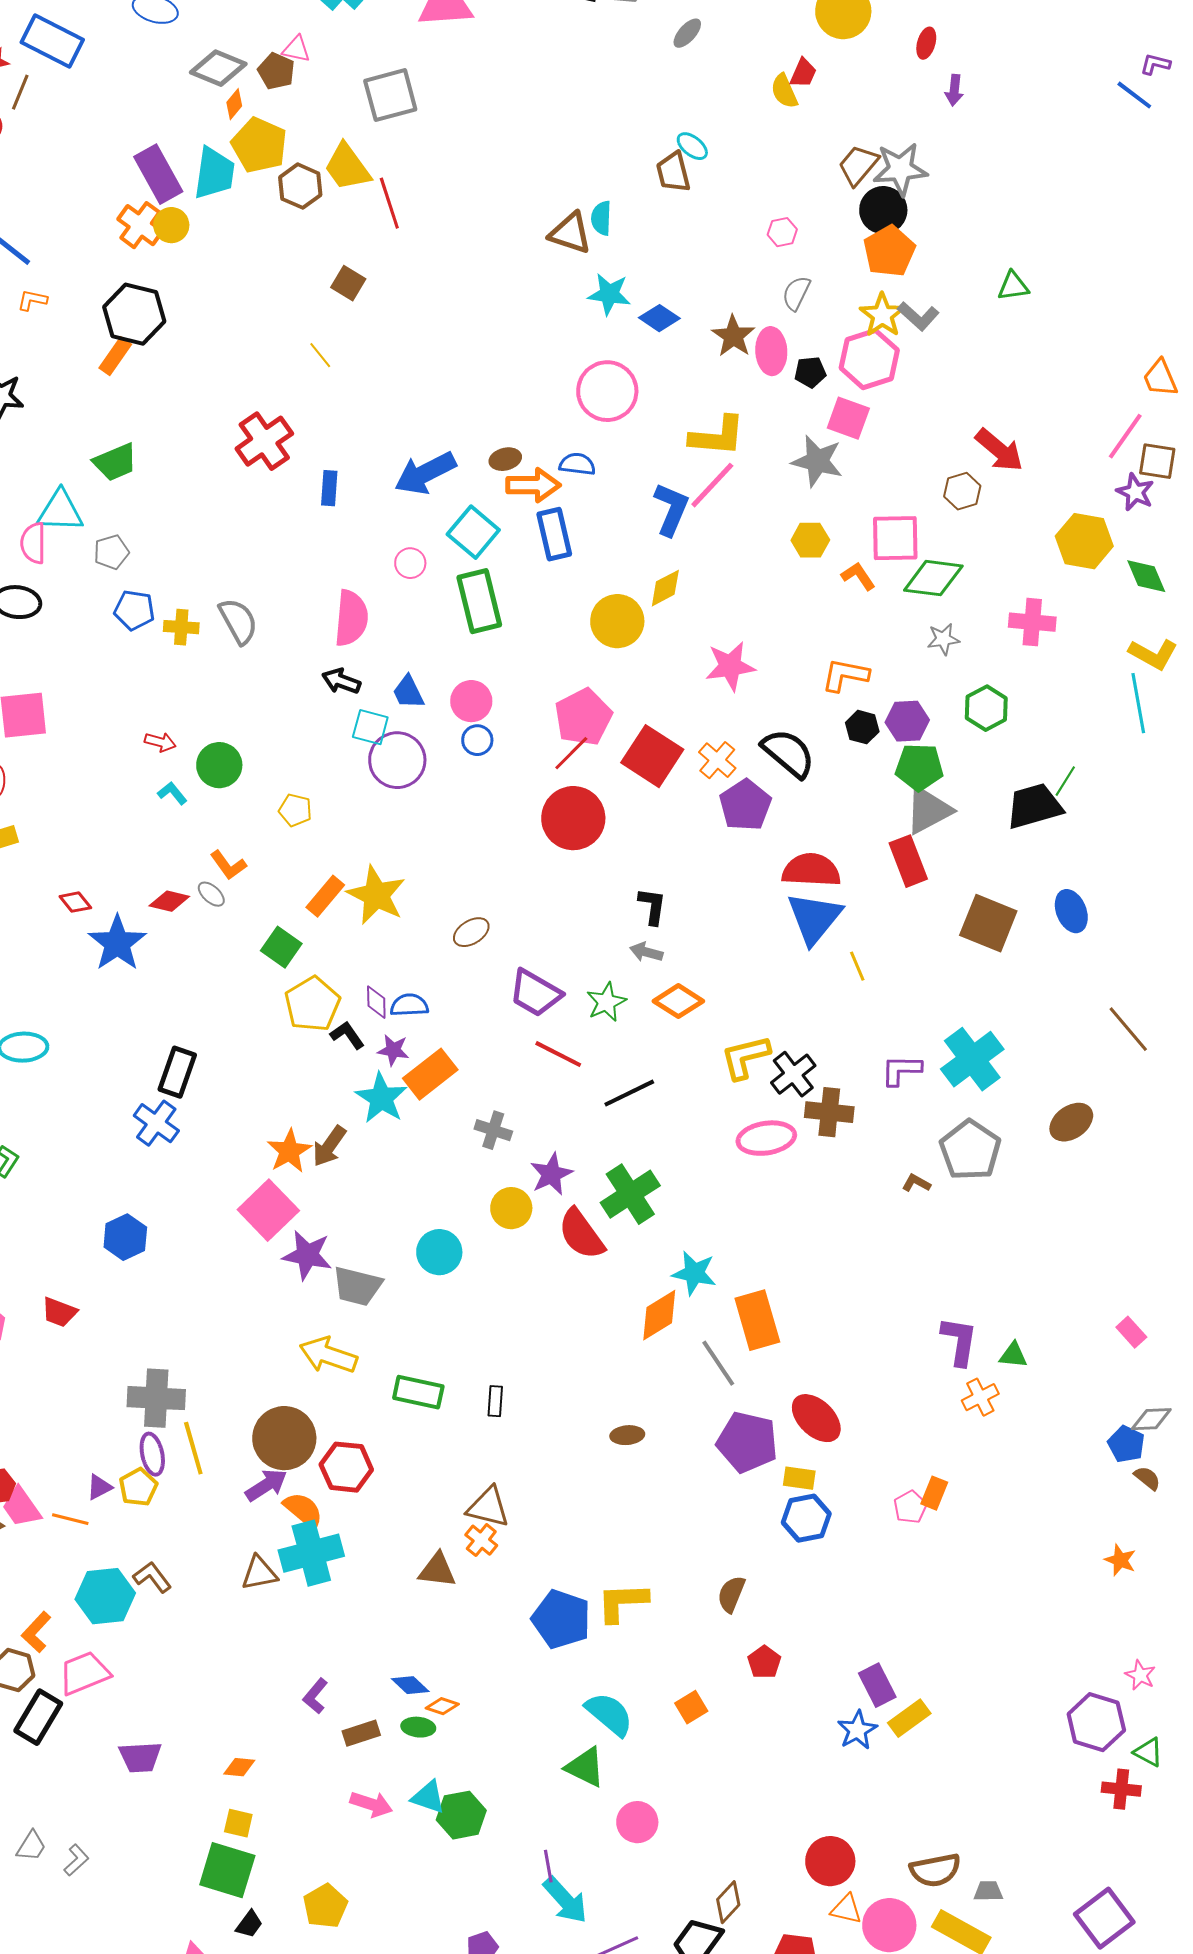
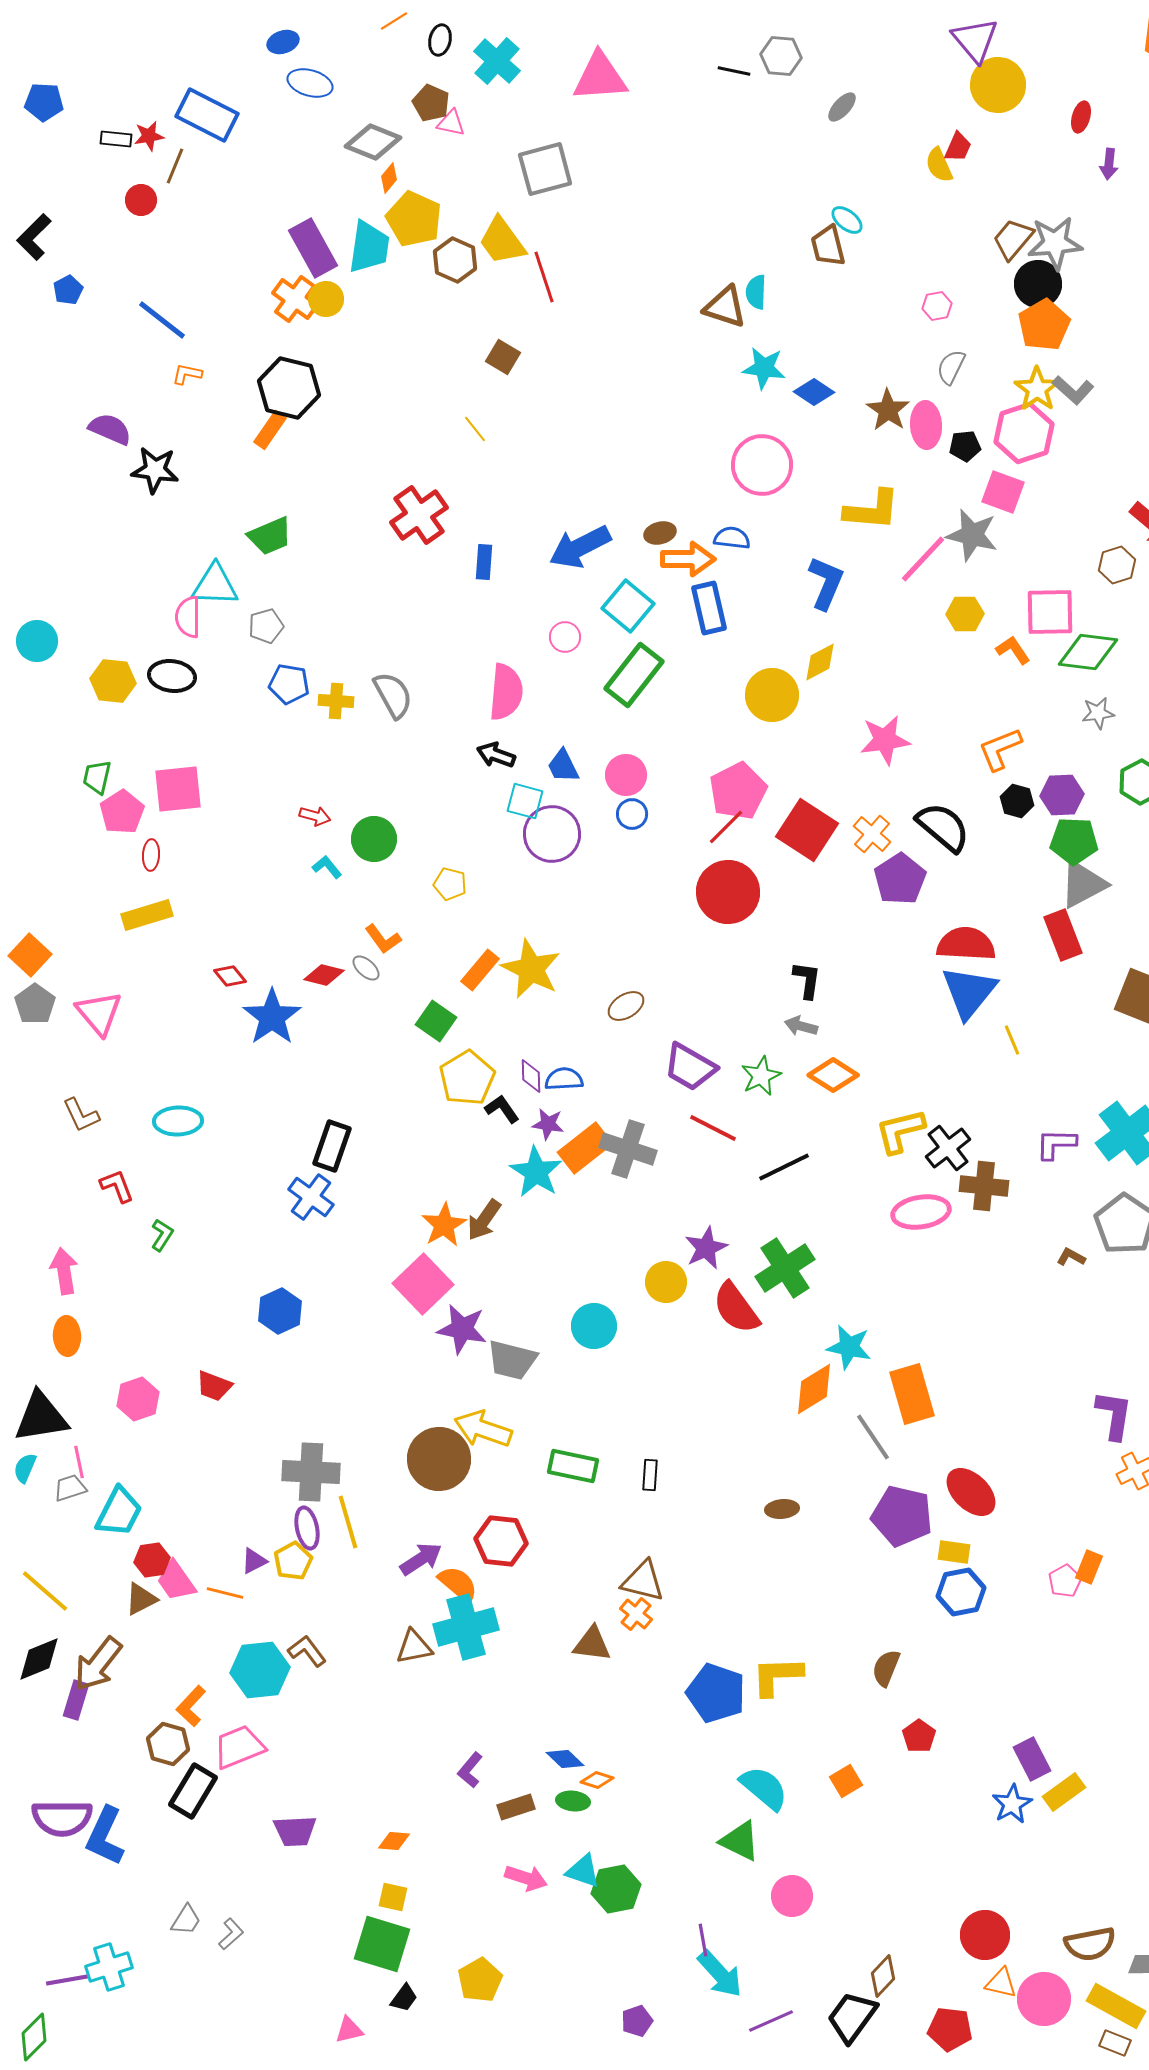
brown pentagon: (276, 71) -> (431, 103), moved
pink line: (712, 485) -> (923, 559), moved
green rectangle: (479, 601) -> (634, 675), turned 52
orange L-shape: (845, 675) -> (1000, 749), turned -33
gray cross: (493, 1130) -> (628, 1149), moved, size x1.5
brown circle: (284, 1438) -> (439, 1459), moved

